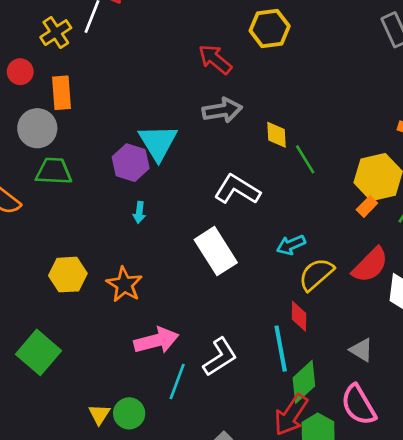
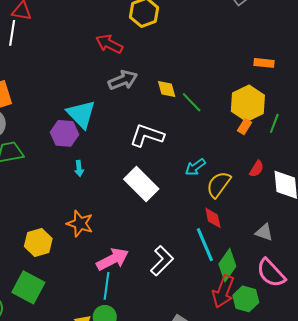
red semicircle: (370, 265) -> (257, 169), size x0.6
yellow hexagon: (68, 275) -> (38, 243), moved
cyan line: (177, 382) -> (107, 286), moved

